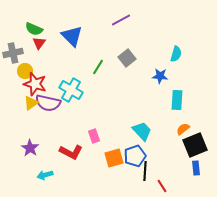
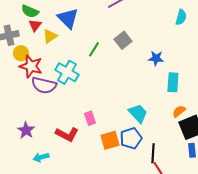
cyan semicircle: (176, 54) -> (181, 17), moved
yellow triangle: (31, 103) -> (50, 36), moved
black line: (145, 171) -> (153, 153), moved

